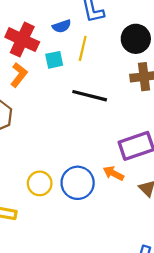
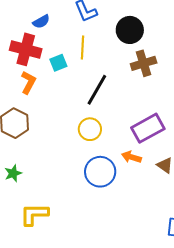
blue semicircle: (62, 26) -> (41, 22), moved
black line: (90, 96) -> (97, 90), turned -64
yellow circle: (40, 183) -> (90, 129), moved

